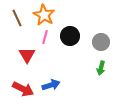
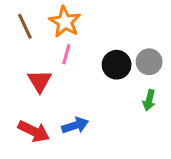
black circle: (70, 36) -> (117, 65), moved

